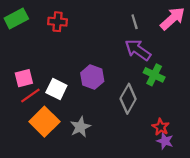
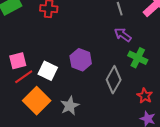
purple arrow: (138, 50) -> (123, 35), size x0.7
red star: (161, 127) -> (145, 96), moved

